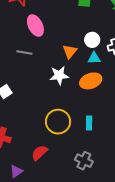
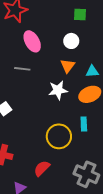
white circle: (92, 40) -> (71, 41), moved
cyan rectangle: (89, 123) -> (84, 124), moved
gray cross: (84, 161) -> (86, 174), size x1.4

